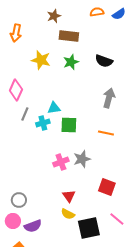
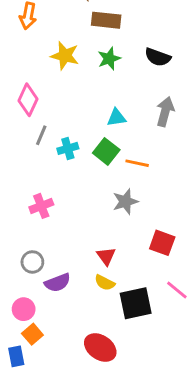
cyan triangle: (54, 108) -> (116, 118), moved
green square: (69, 125) -> (106, 151), turned 36
orange line: (106, 133) -> (137, 163), moved
pink cross: (61, 162) -> (41, 206), moved
pink circle: (13, 221) -> (24, 309), moved
purple semicircle: (33, 226) -> (57, 283), moved

